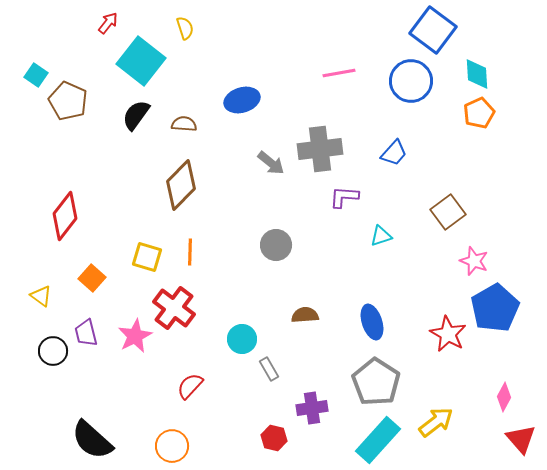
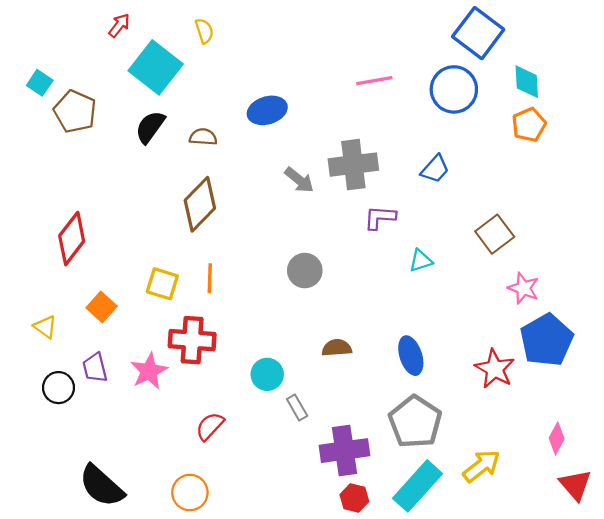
red cross: (174, 308) -> (192, 340), turned -33
purple cross: (312, 408) -> (345, 451), size x1.4
red hexagon: (274, 438) -> (354, 498), moved

